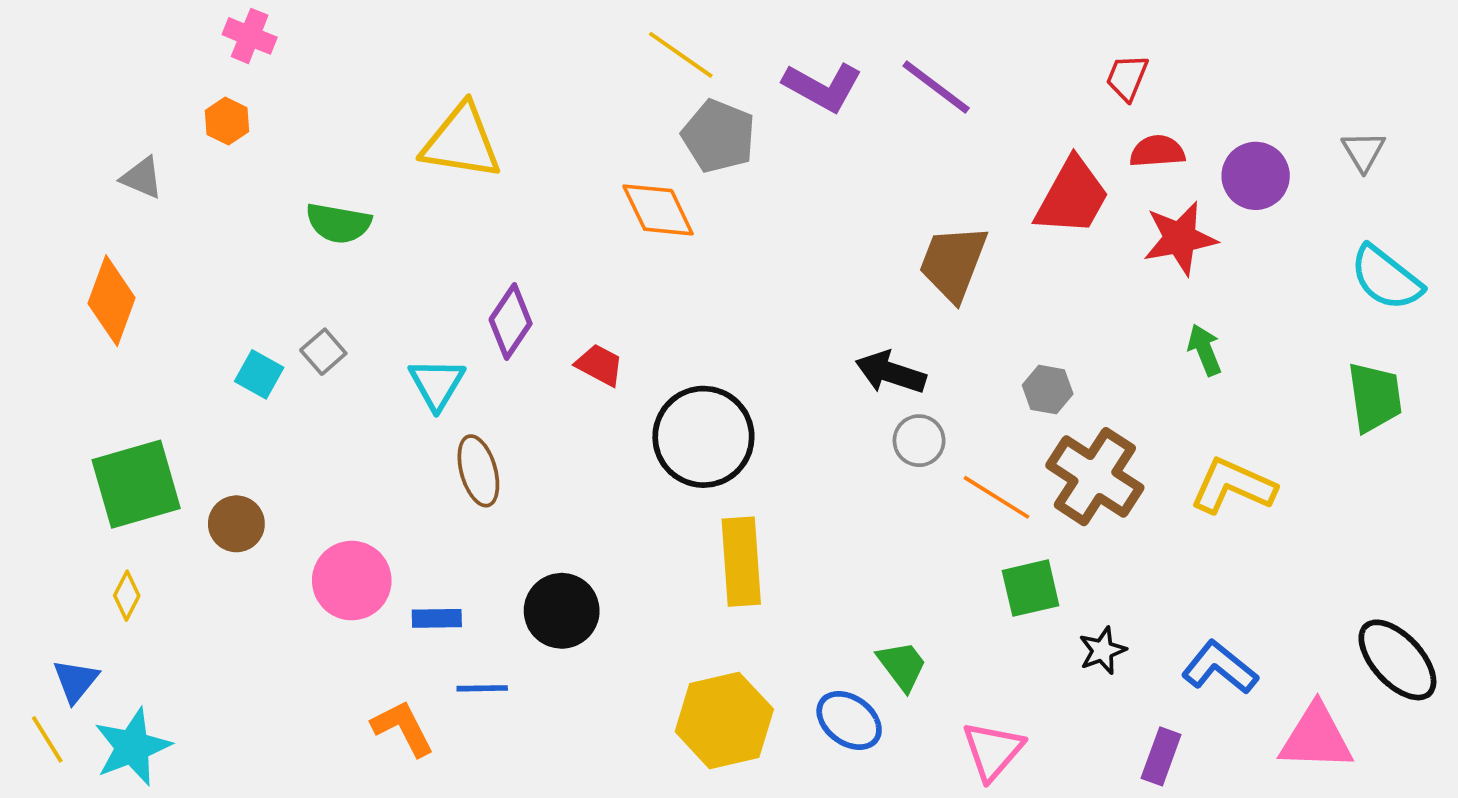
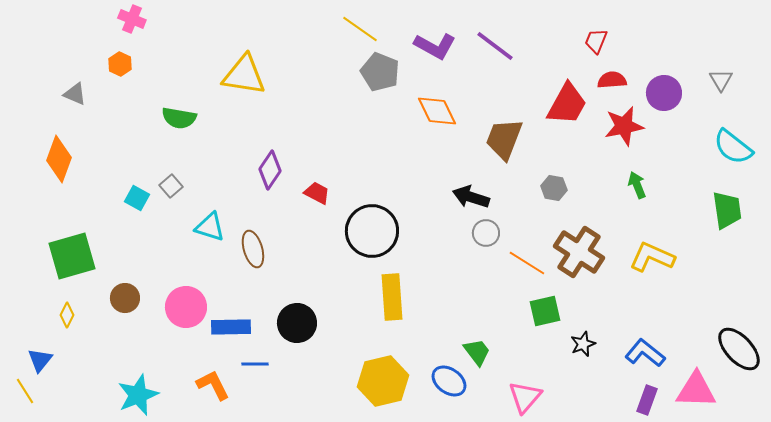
orange diamond: (658, 210) -> (437, 111), moved
cyan triangle: (437, 384) -> (210, 227), moved, turned -44
gray hexagon: (1048, 390) -> (554, 188), moved
brown circle: (236, 524) -> (125, 298), moved
blue rectangle: (437, 618) -> (231, 327), size x1.5
cyan star: (132, 747) -> (138, 395), moved
purple rectangle: (1161, 756) -> (647, 400), moved

